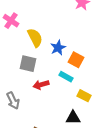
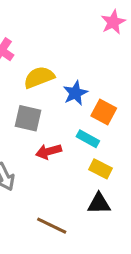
yellow semicircle: (35, 38) -> (39, 77), turned -84
yellow rectangle: (84, 96) -> (101, 169), moved

